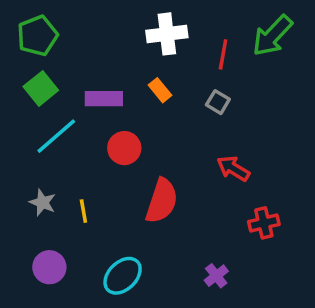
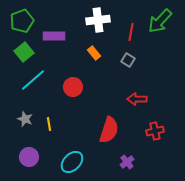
purple rectangle: (104, 99) -> (54, 36), moved
red arrow: (233, 168) -> (137, 99), turned -30
red semicircle: (162, 201) -> (109, 130), moved

